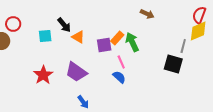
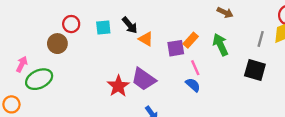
cyan square: (45, 36) -> (103, 27), moved
green arrow: (132, 42) -> (220, 45), moved
gray line: (183, 46) -> (261, 39), moved
red star: (43, 75) -> (118, 86), moved

